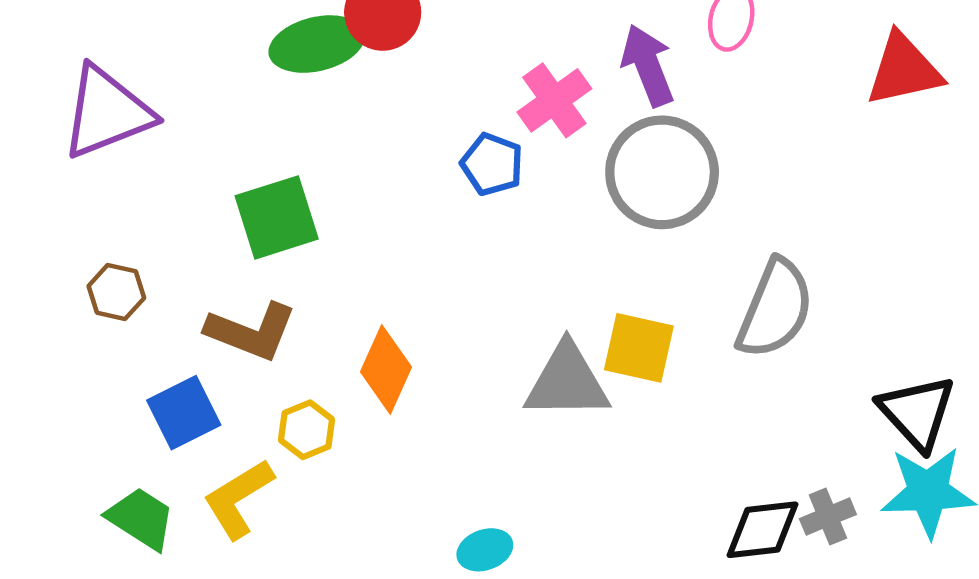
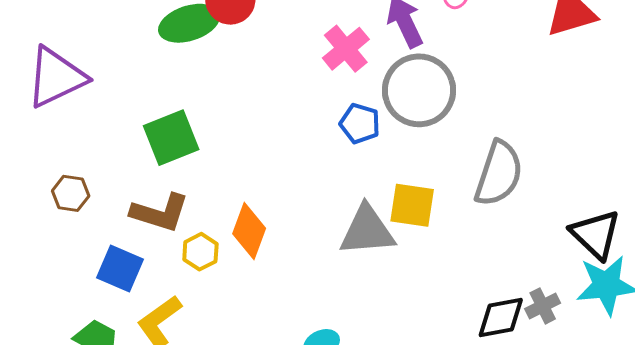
blue pentagon: (492, 164) -> (360, 123), moved
blue square: (184, 413) -> (120, 268), turned -36
yellow hexagon: (307, 430) -> (200, 252), moved

